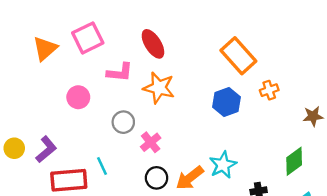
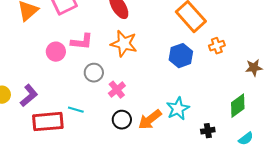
pink L-shape: (120, 72) -> (82, 42), moved
cyan line: (102, 166) -> (76, 110), turned -49

